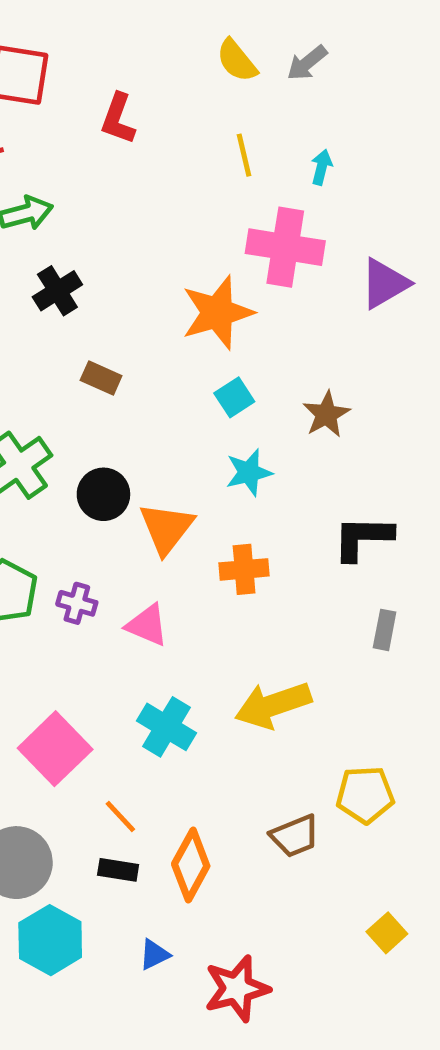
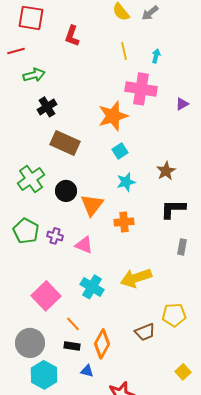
purple triangle: (385, 283) -> (182, 104), size x0.6
brown rectangle: (101, 378) -> (65, 143), size x1.8
brown star: (326, 414) -> (166, 171), moved
blue triangle: (154, 955) -> (87, 371), moved, turned 40

